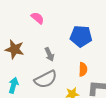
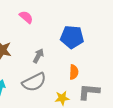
gray arrow: (49, 54) -> (38, 56), turned -128

